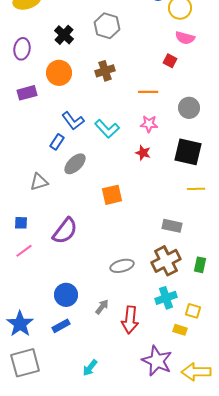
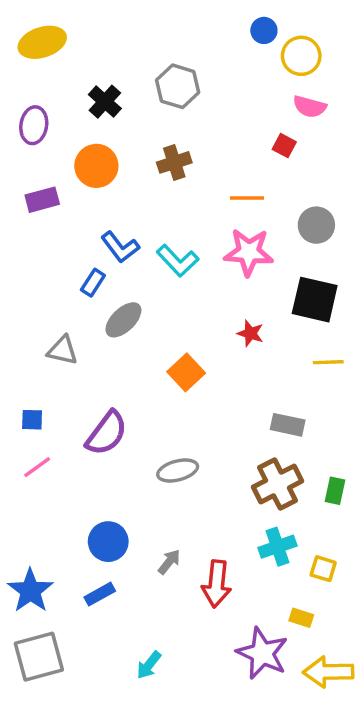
pink star: (149, 124) -> (249, 252), size x1.6
red star: (143, 153) -> (250, 333), moved
gray triangle: (39, 182) -> (63, 350), turned 30
orange square: (112, 195) -> (186, 372), turned -30
gray ellipse: (122, 266) -> (178, 470), moved
yellow rectangle: (180, 330) -> (301, 618), moved

